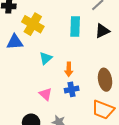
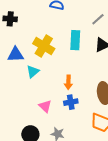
yellow cross: (33, 24) -> (44, 46), moved
cyan triangle: (46, 58) -> (33, 72), moved

